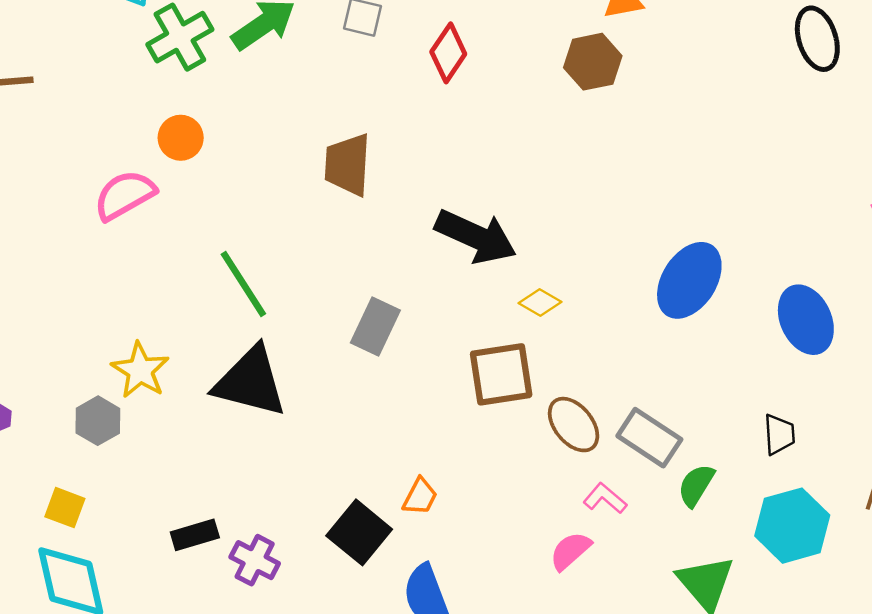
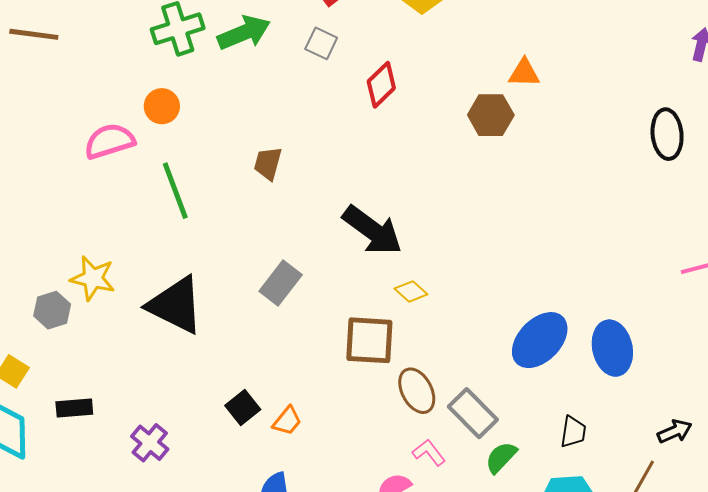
brown trapezoid: (348, 165) -> (268, 163), moved, size x0.7
blue ellipse: (689, 280) -> (540, 340), moved
green line: (243, 284) -> (175, 191), moved
yellow star: (140, 370) -> (93, 278), turned -30
black square: (359, 532) -> (243, 407), moved, size x0.7
black rectangle: (195, 535) -> (74, 408), moved

